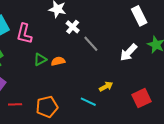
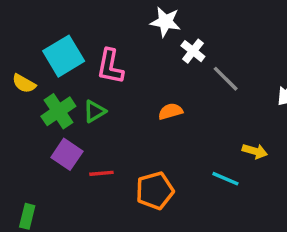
green triangle: (40, 59) -> (95, 111), moved
yellow arrow: (106, 86) -> (255, 151), turned 48
red line: (15, 104) -> (101, 173), moved

